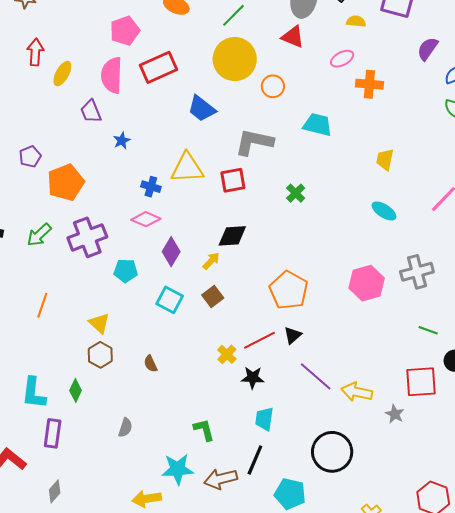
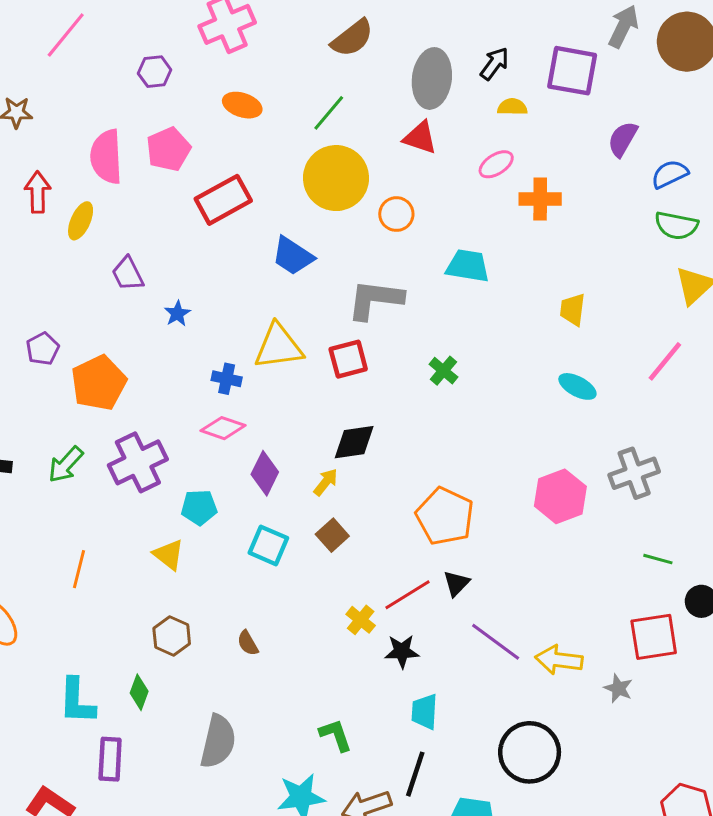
pink semicircle: (112, 75) -> (106, 157), moved
yellow triangle: (99, 323) -> (169, 555), moved
gray semicircle: (125, 428) -> (218, 741), size x1.8

